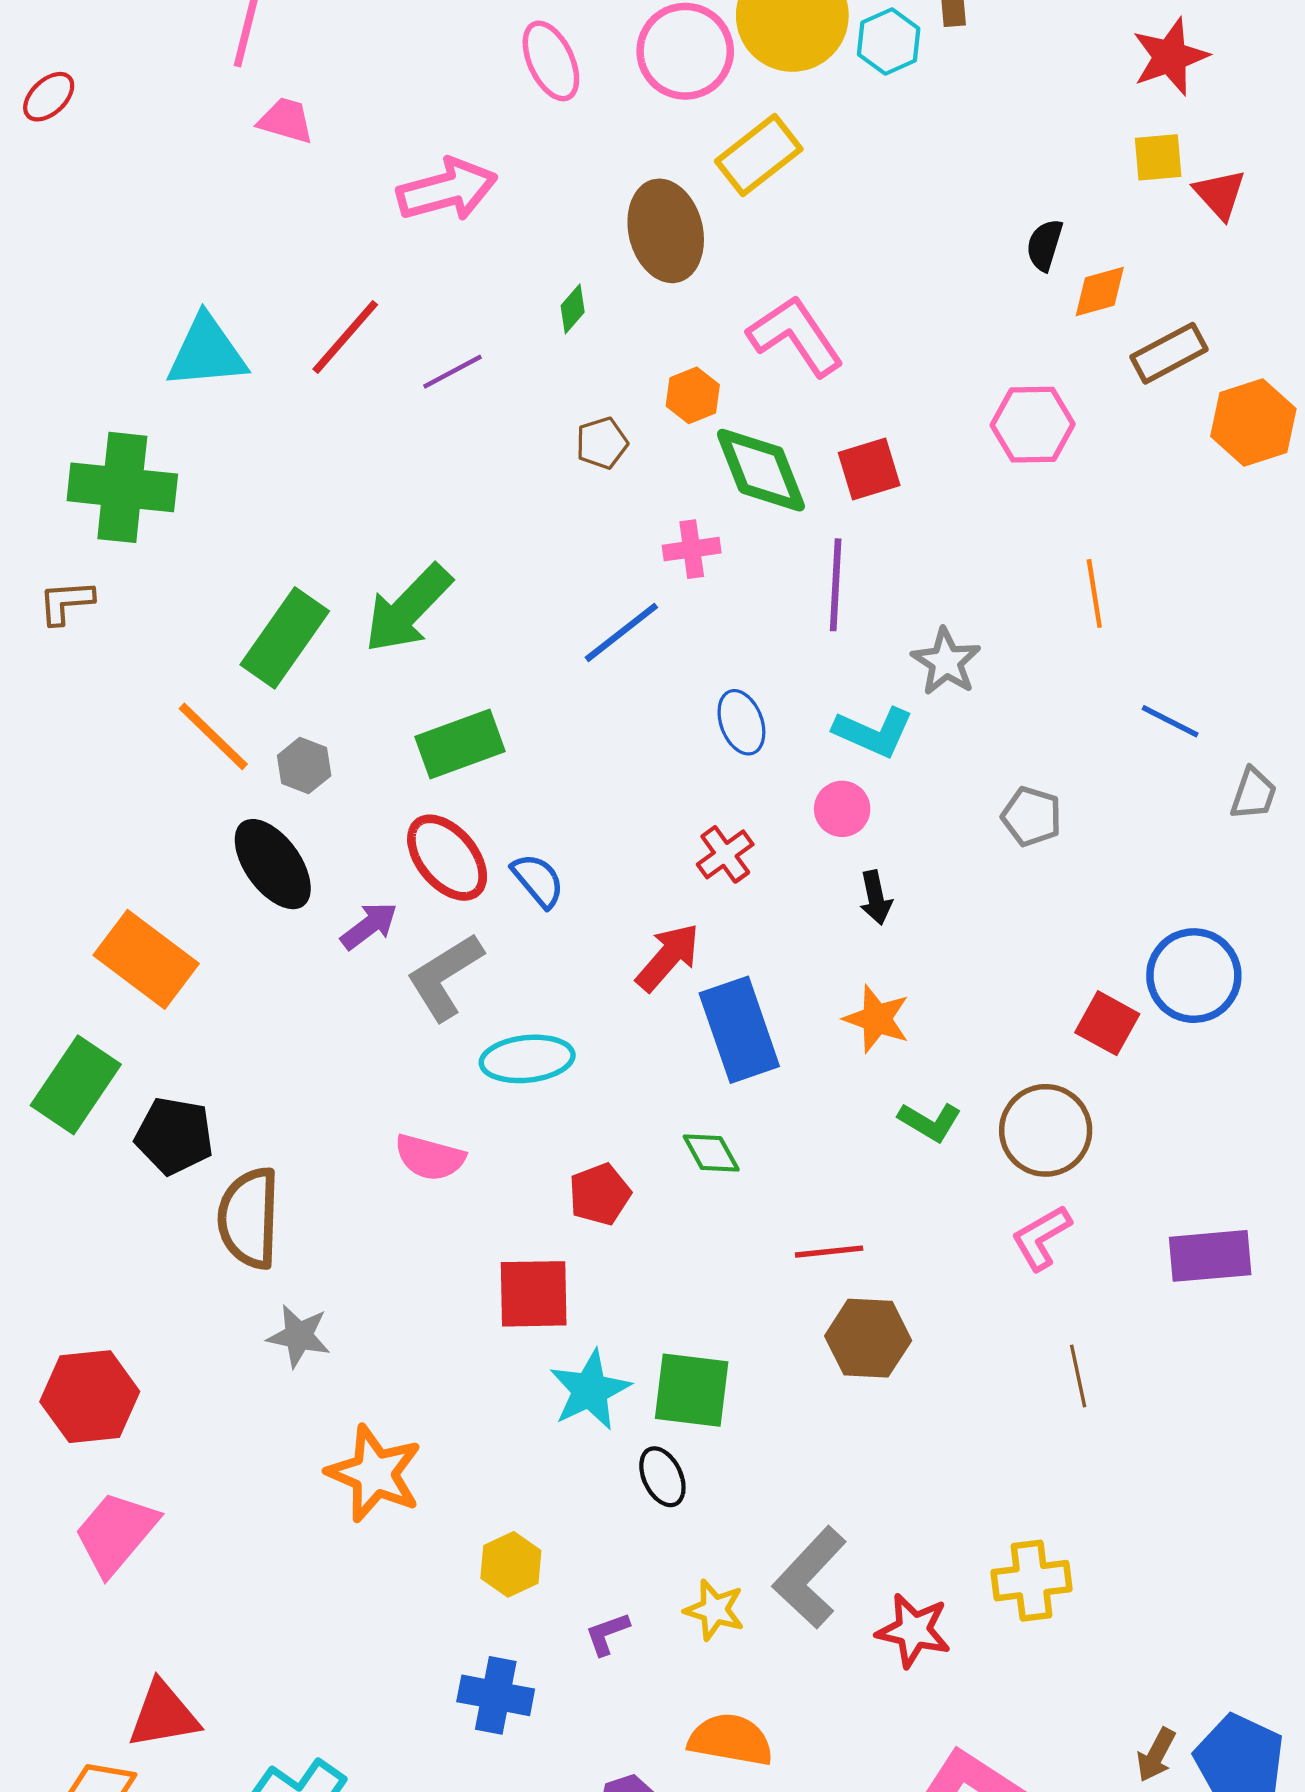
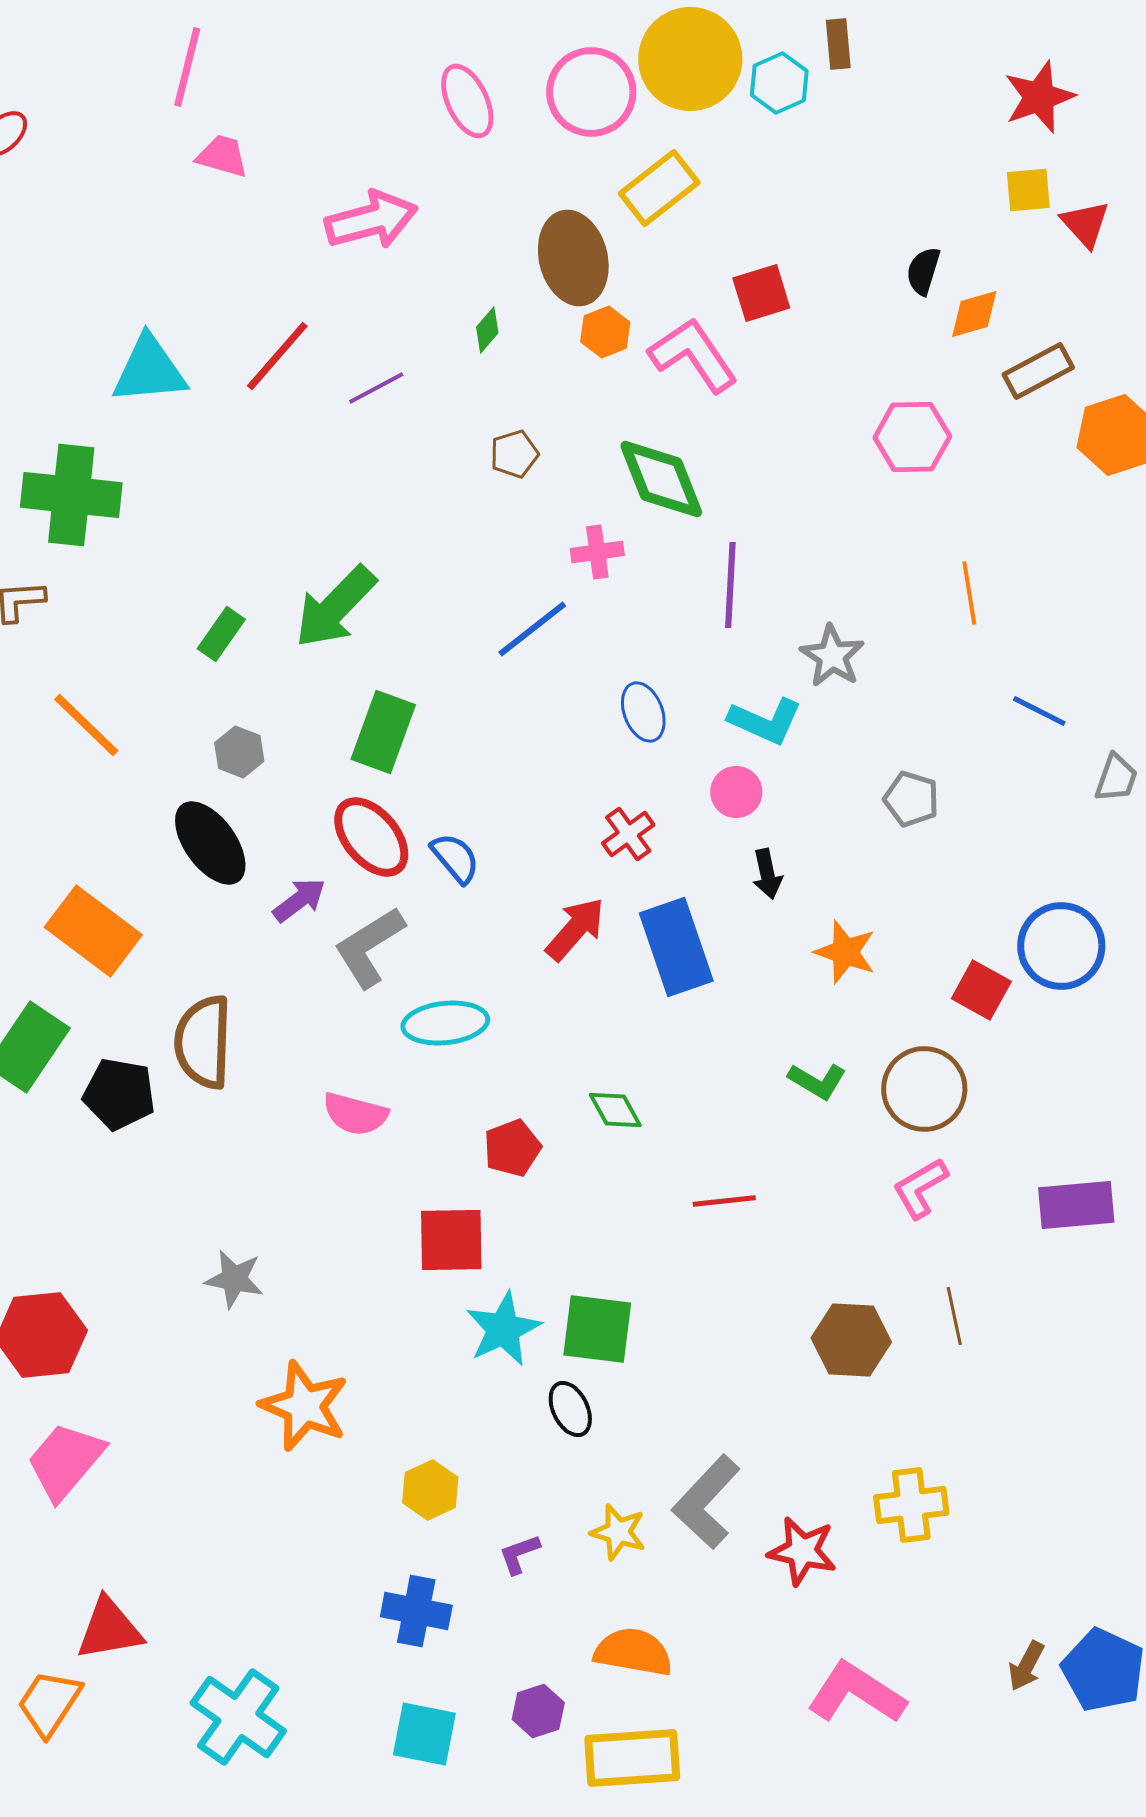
orange hexagon: (693, 395) -> (605, 332), moved
red square: (869, 469) -> (761, 293), moved
green rectangle: (285, 638) -> (221, 634), size x0.6
orange line: (213, 736) -> (86, 725), moved
green rectangle: (460, 744) -> (383, 732), turned -50
orange star: (877, 1019) -> (845, 952), moved
blue rectangle: (739, 1030) -> (676, 947), moved
brown semicircle: (249, 1218) -> (203, 1042), moved
brown hexagon: (868, 1338) -> (851, 1340), moved

